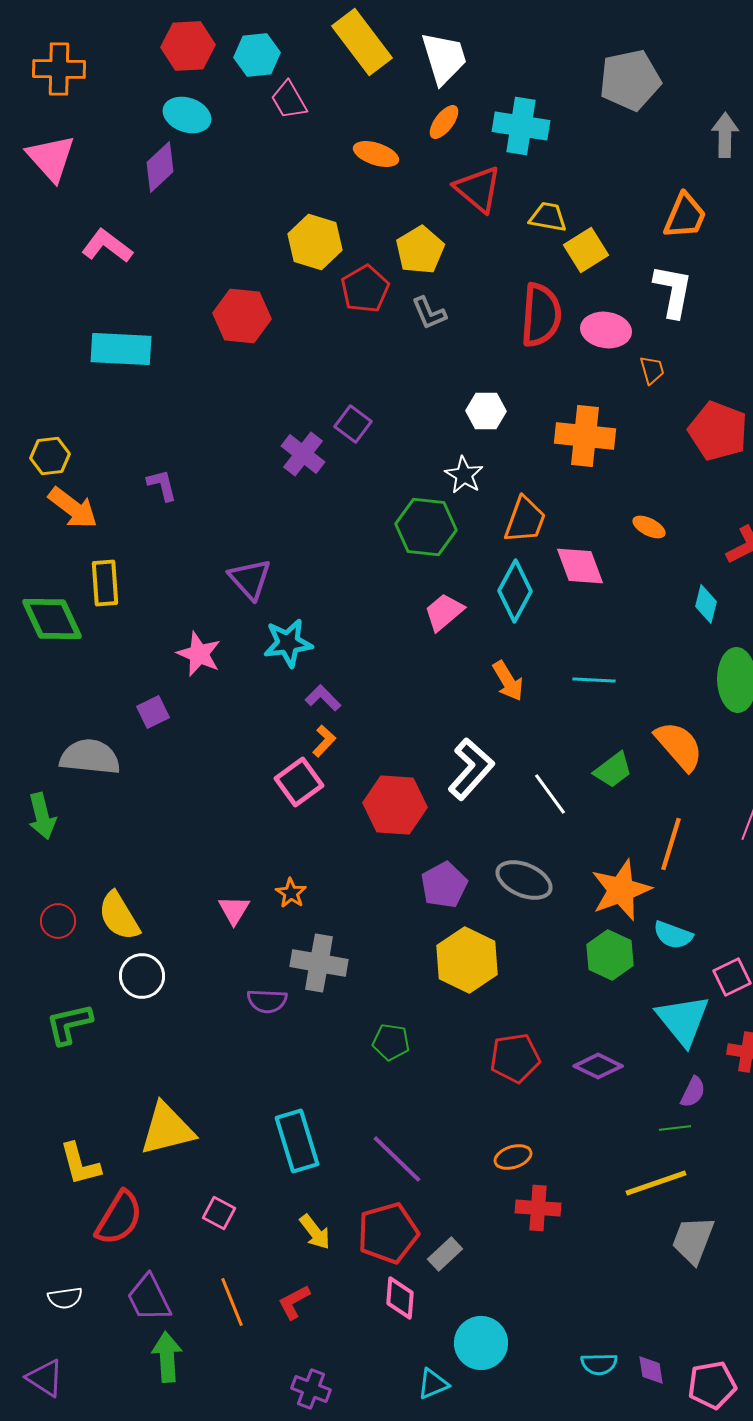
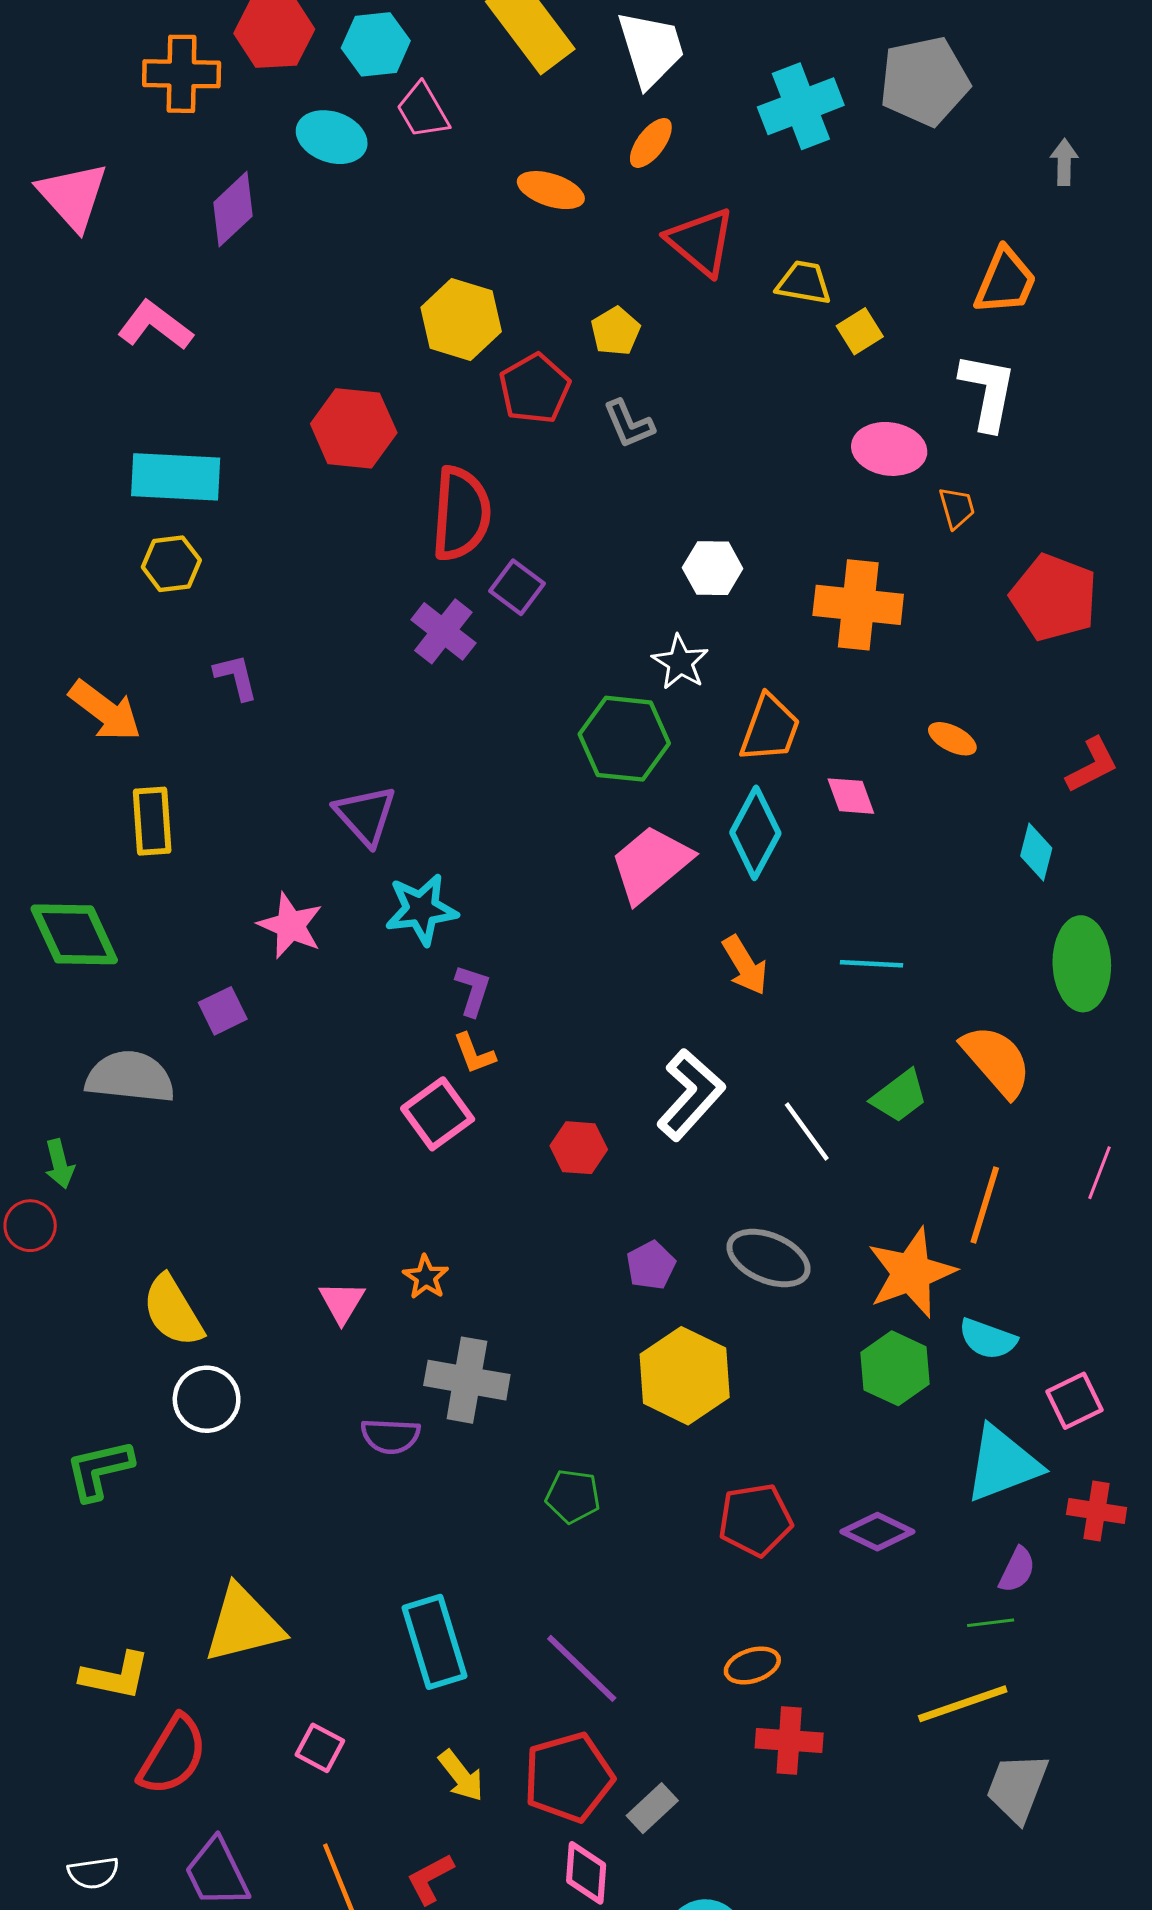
orange cross: (59, 69) -> (182, 74), moved
cyan ellipse: (187, 115) -> (332, 137), moved
cyan cross: (521, 126) -> (801, 106), moved, turned -30
gray arrow: (725, 135) -> (1064, 162), size x0.7
yellow pentagon: (420, 250) -> (616, 331), size x0.7
yellow square: (586, 250) -> (860, 331), size x0.7
red semicircle: (541, 315) -> (461, 514), moved
yellow hexagon: (50, 456) -> (171, 564), moved
pink diamond: (580, 566) -> (851, 796), size x0.7
pink trapezoid: (444, 612) -> (651, 864), size x1.4
green diamond: (52, 619) -> (74, 934), moved
purple L-shape: (323, 698) -> (473, 990), turned 63
orange L-shape: (324, 741) -> (474, 1054), turned 116
red hexagon: (395, 805) -> (579, 1148), size x0.6
green arrow: (42, 816) -> (59, 1164), size x0.7
purple pentagon: (444, 885) -> (651, 1265), size x0.7
red circle: (58, 921) -> (30, 1226), moved
cyan triangle: (683, 1020) -> (1002, 1464), turned 48
yellow L-shape: (80, 1164) -> (115, 1676), turned -63

